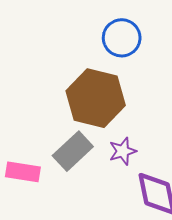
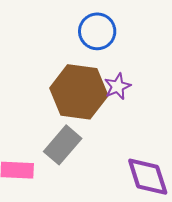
purple star: (123, 151) -> (117, 86), moved

